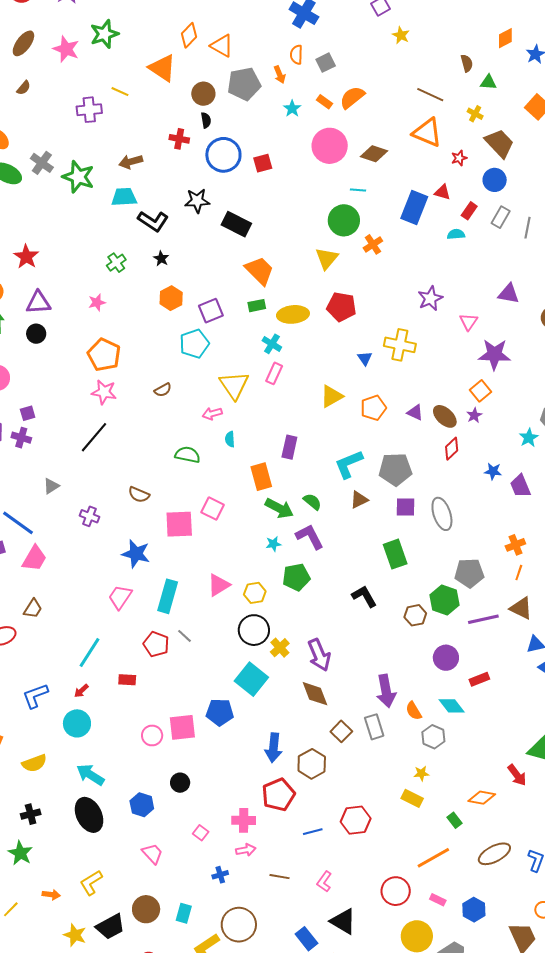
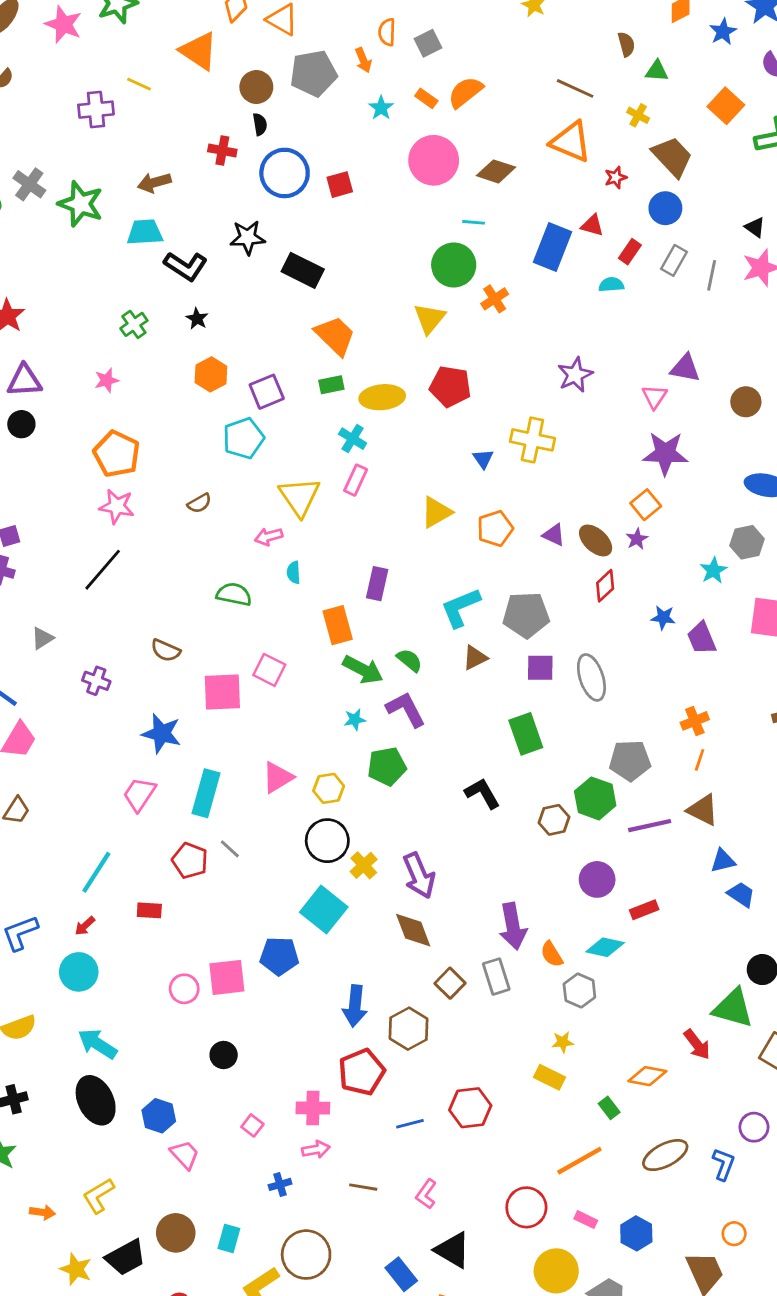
pink triangle: (469, 322) -> (654, 397), moved
cyan diamond: (452, 706) -> (605, 947), turned -40
blue hexagon: (142, 805) -> (159, 1116), moved

